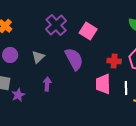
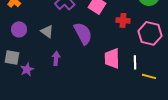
gray triangle: (38, 57) -> (47, 31), turned -40
red cross: (114, 61) -> (123, 20), moved

